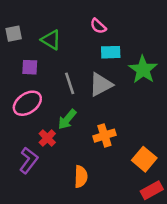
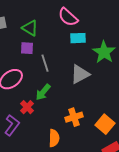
pink semicircle: (98, 26) -> (68, 17), size x1.5
purple square: (30, 67) -> (27, 48), moved
gray triangle: (101, 85) -> (80, 74), moved
orange cross: (104, 136) -> (74, 117), moved

